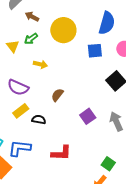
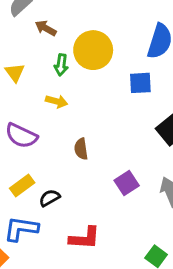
green arrow: (31, 39) -> (61, 65), moved, turned -48
brown semicircle: (57, 95) -> (81, 149), turned -48
yellow rectangle: (21, 111) -> (22, 186), moved
black semicircle: (39, 120) -> (50, 198), moved, turned -40

